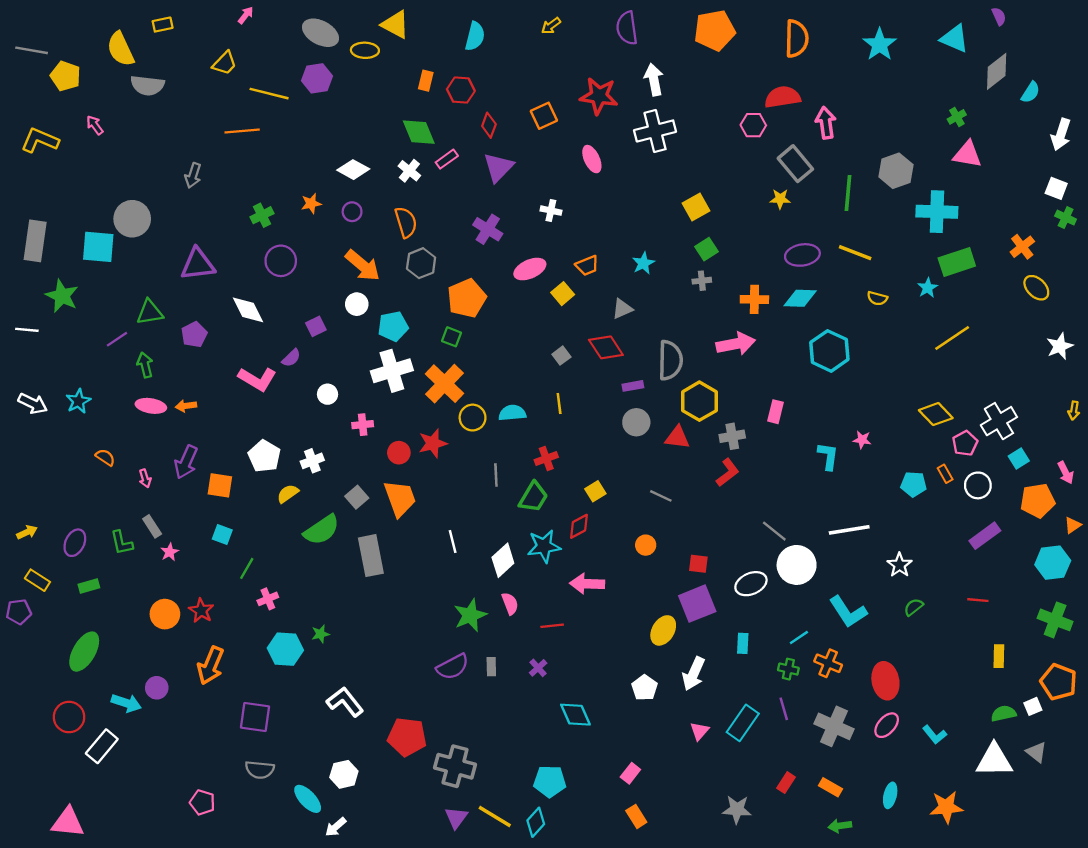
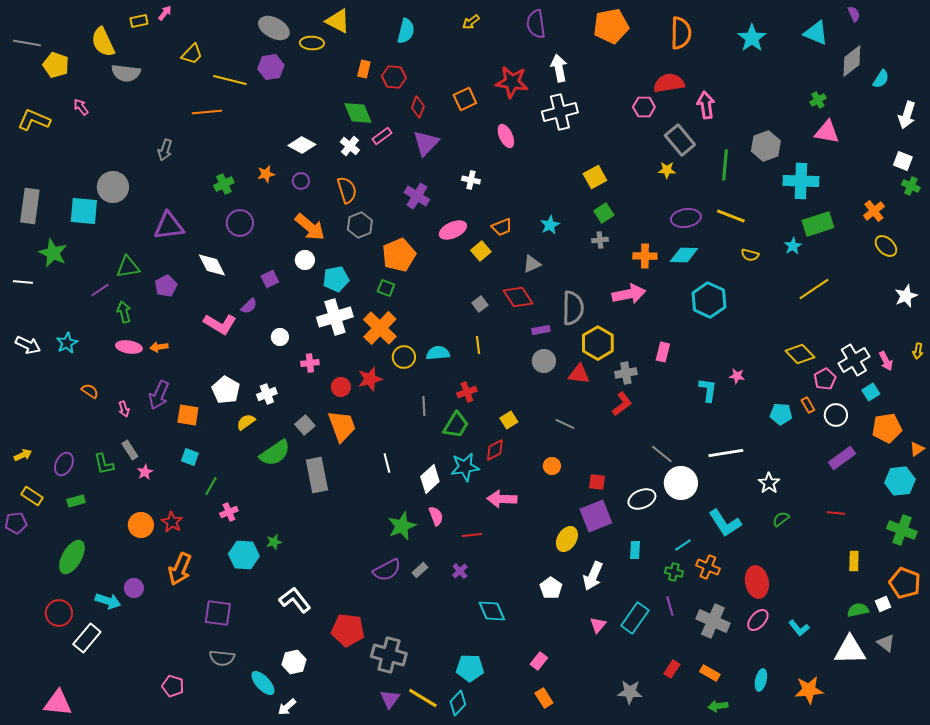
pink arrow: (246, 15) -> (165, 13), moved
pink arrow: (1066, 473) -> (886, 361), moved
gray rectangle: (491, 667) -> (420, 570), turned 49

